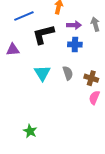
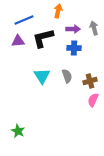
purple triangle: (13, 50) -> (18, 41), moved
brown cross: (91, 78) -> (90, 81), turned -32
green star: (30, 131) -> (18, 131), moved

